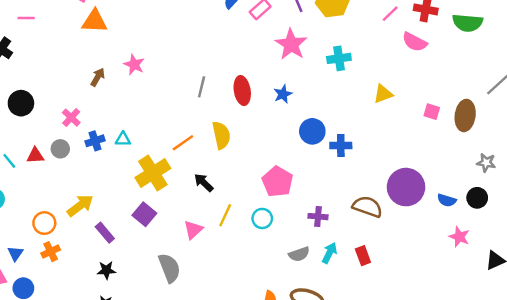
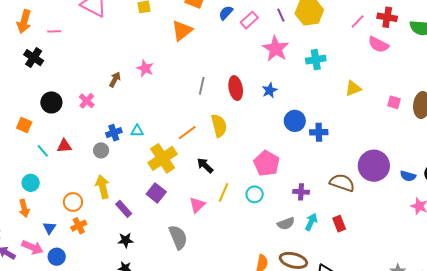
orange triangle: (95, 21) -> (182, 31), moved, turned -40
pink cross: (71, 118) -> (87, 101), moved
gray circle: (60, 149) -> (101, 150), moved
yellow arrow: (80, 206) -> (103, 187), turned -65

